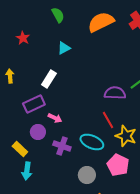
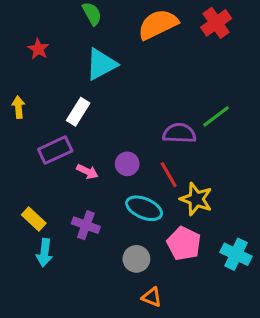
cyan triangle: (64, 48) -> (101, 64), size x1.6
purple circle: (38, 132) -> (127, 164), moved
purple cross: (62, 146) -> (86, 225), moved

